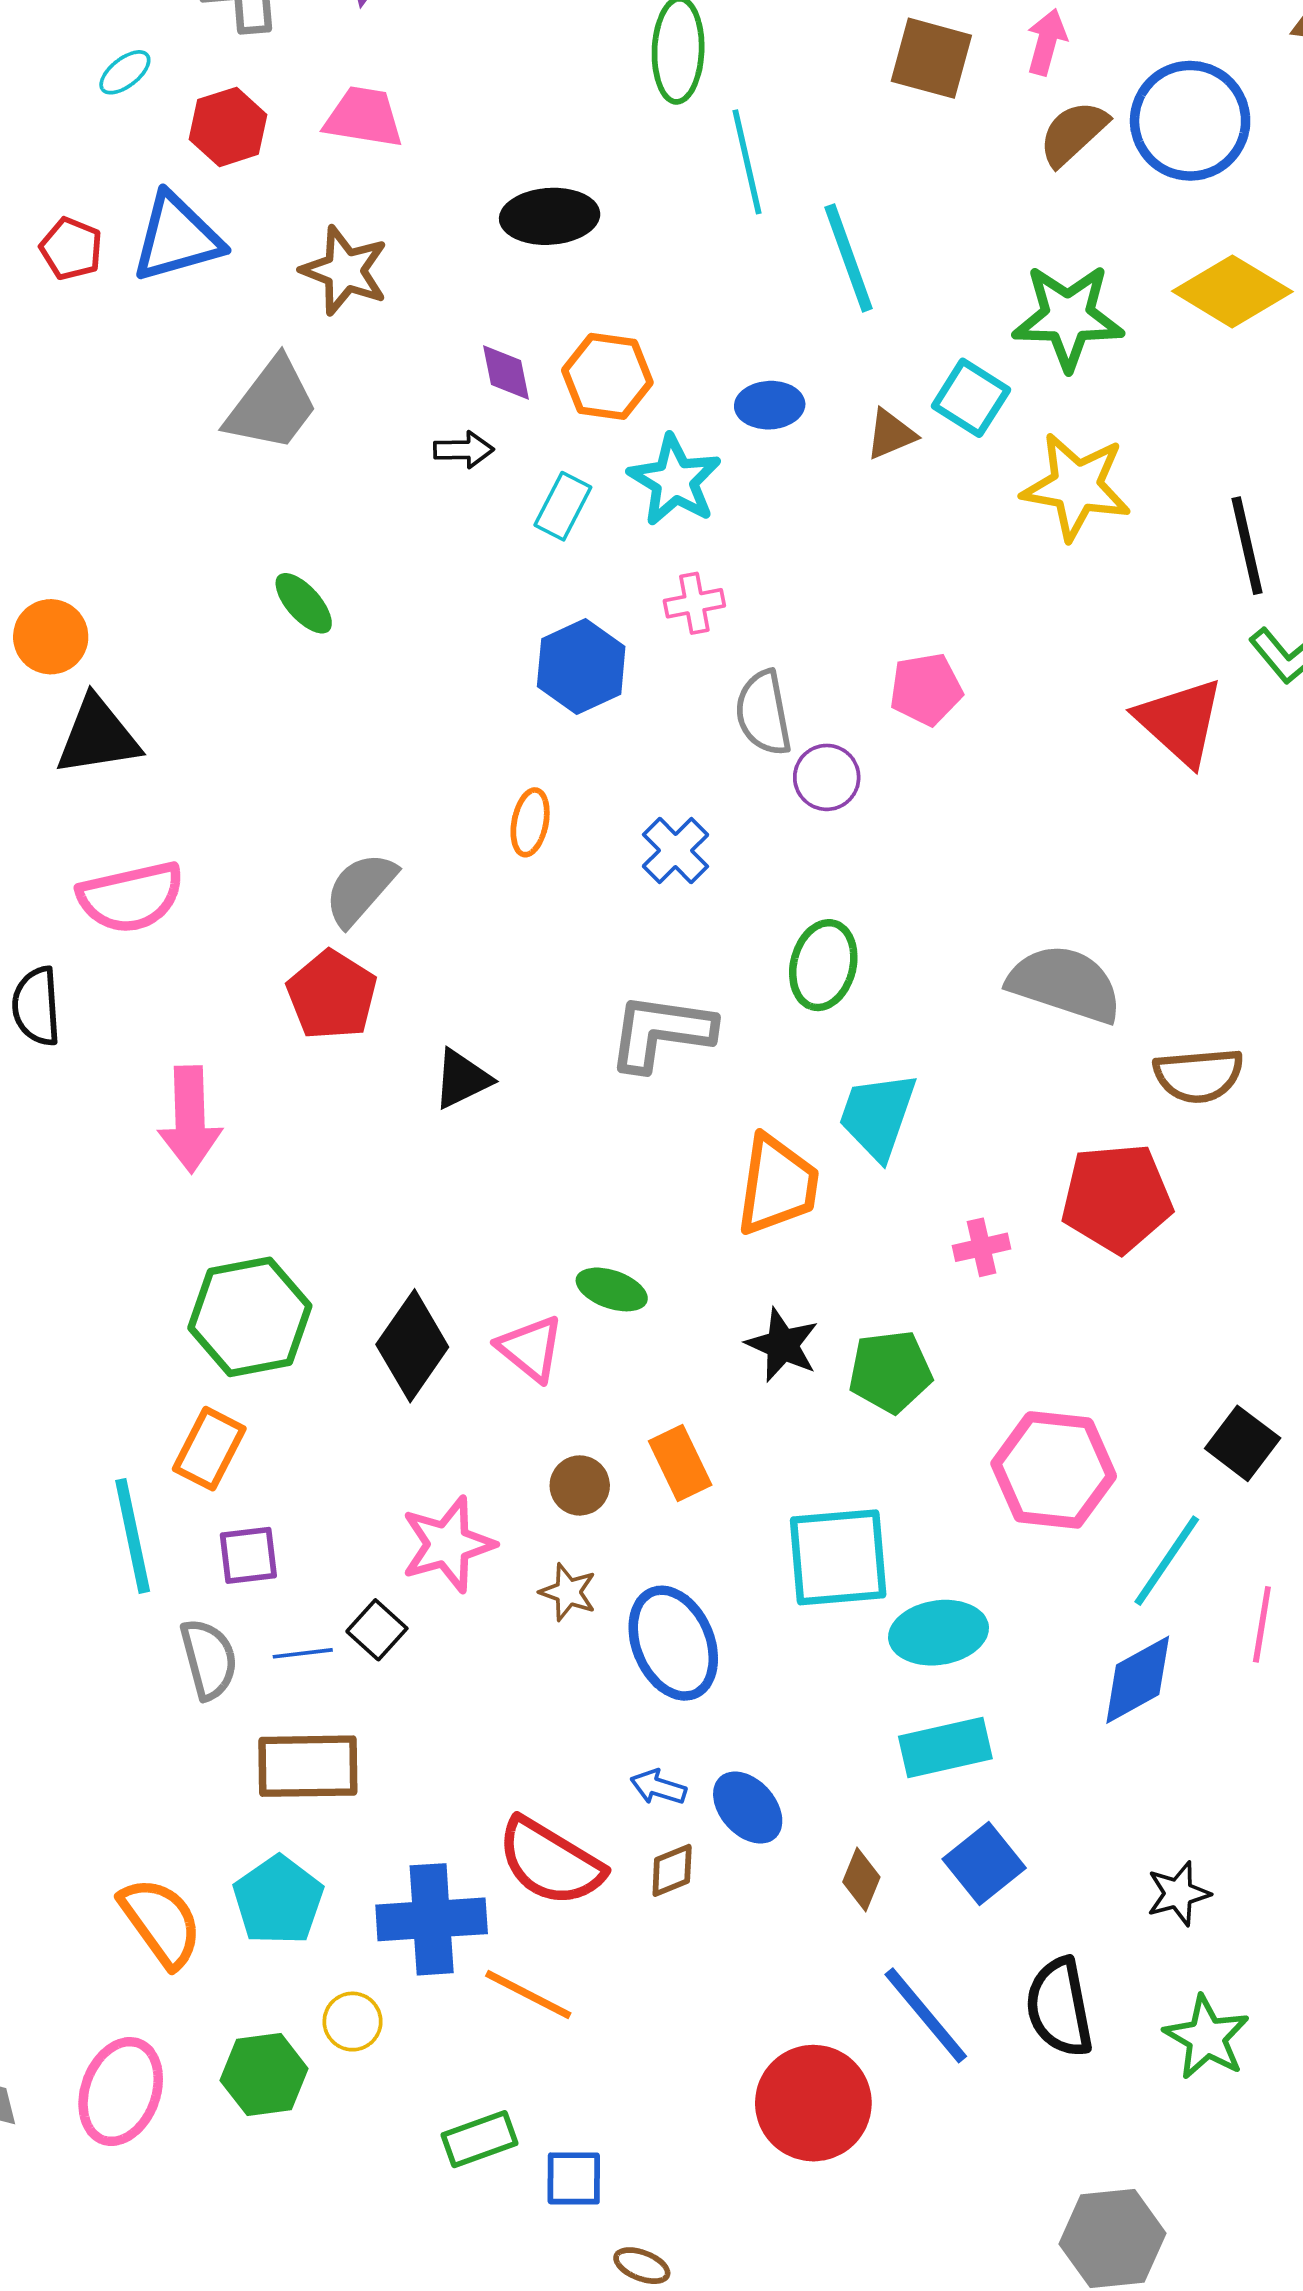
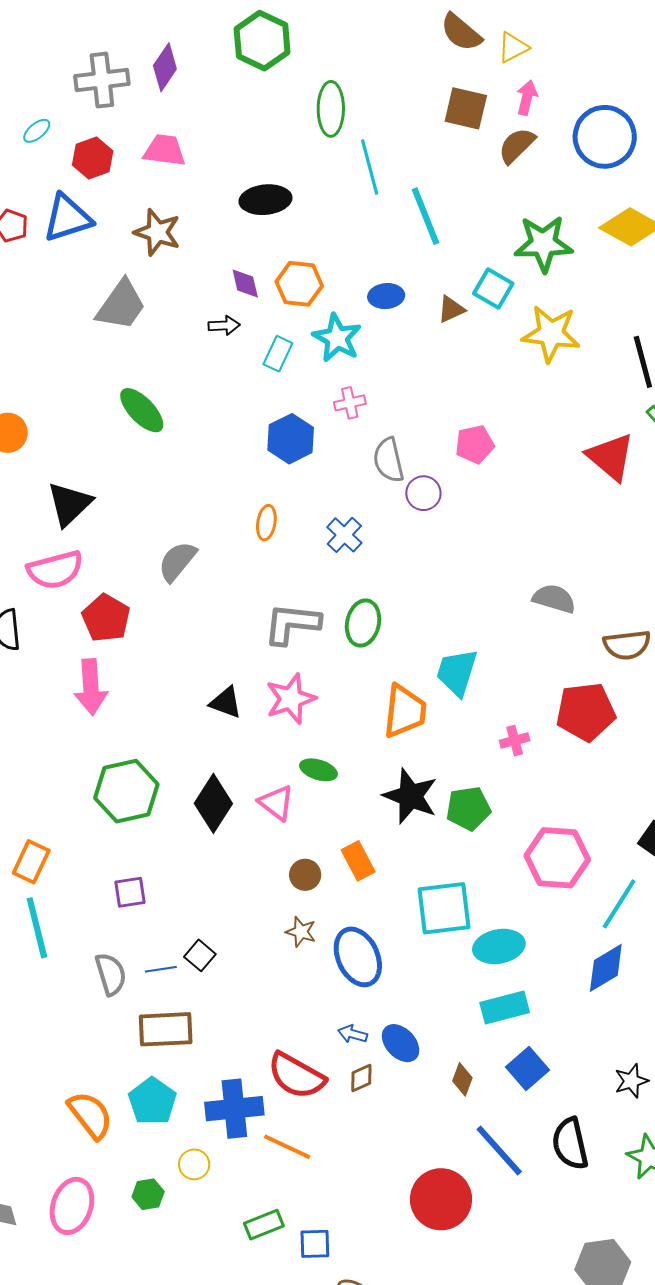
brown semicircle: (1073, 133) -> (517, 146), moved
green ellipse: (304, 603) -> (142, 410), size x1.4
black triangle: (98, 736) -> (69, 504), moved, turned -33
green ellipse: (823, 965) -> (363, 623), moved
gray semicircle: (1065, 984) -> (554, 599), size x0.7
red pentagon: (332, 995) -> (106, 618), moved
gray L-shape: (661, 1032) -> (292, 624), moved
black triangle: (462, 1079) -> (226, 703), moved, turned 48
black star: (782, 1345) -> (410, 796), size x1.4
orange rectangle: (209, 1449) -> (31, 862), moved
cyan line: (133, 1536) -> (37, 928), moved
pink star: (448, 1544) -> (291, 699), moved
purple square: (248, 1555) -> (130, 892), moved
green hexagon: (264, 2074) -> (148, 1194), size x0.7

